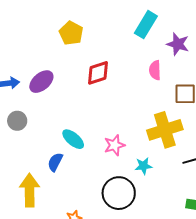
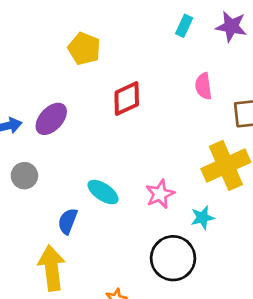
cyan rectangle: (146, 25) -> (184, 26), size x0.6
purple star: (178, 44) -> (231, 27), moved
blue semicircle: (55, 162) -> (68, 221), moved

